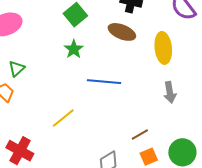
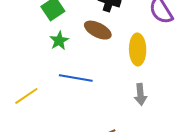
green star: (74, 49) -> (59, 41), moved
yellow line: (63, 118) -> (26, 96), moved

